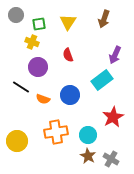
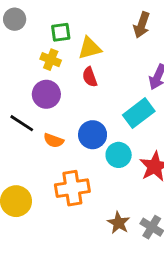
yellow triangle: (68, 22) -> (90, 48), moved, turned 42
green square: (39, 24) -> (61, 32), moved
yellow cross: (32, 42) -> (51, 60), moved
cyan circle: (88, 135) -> (119, 155), moved

